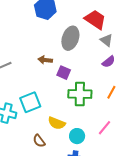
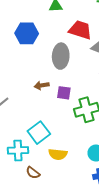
yellow semicircle: (57, 123) -> (58, 154), moved
brown semicircle: (39, 141) -> (33, 173), moved

